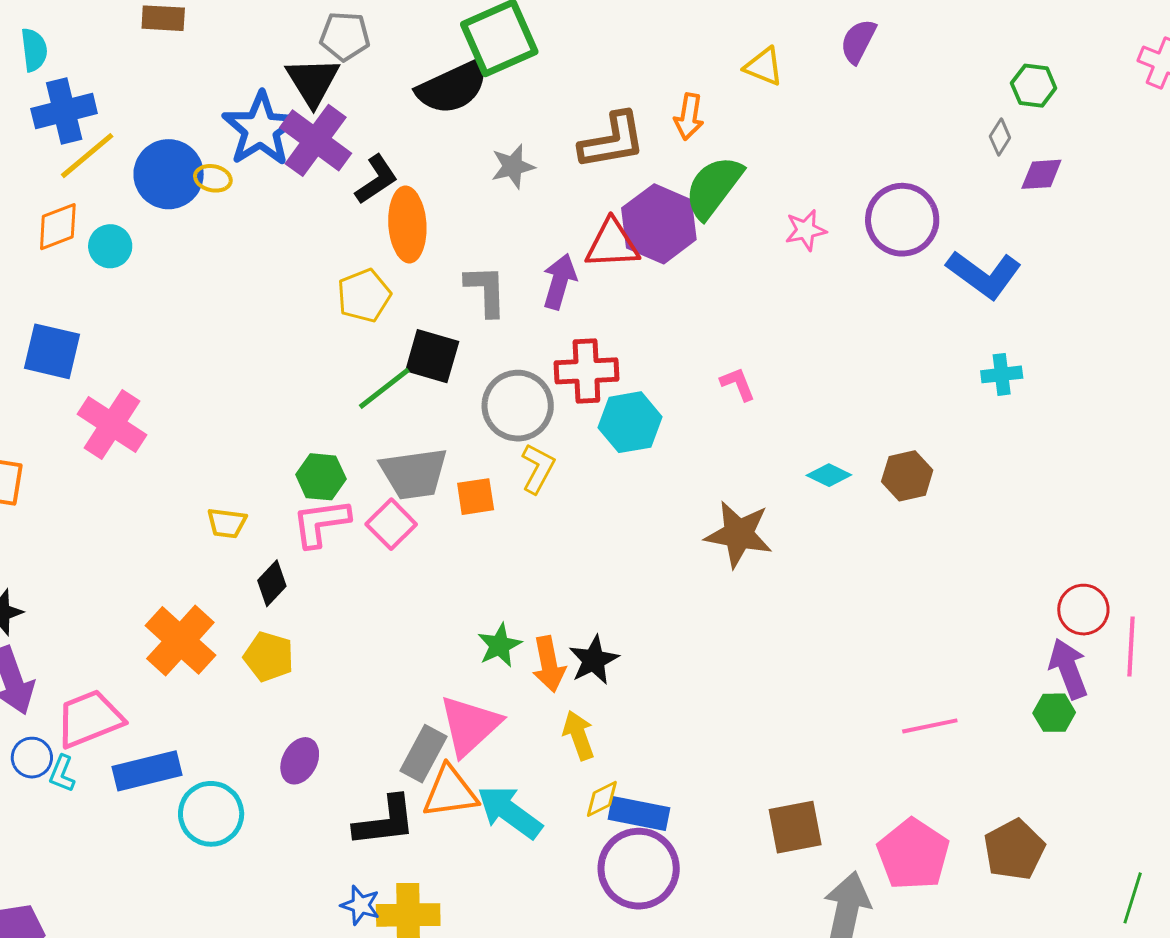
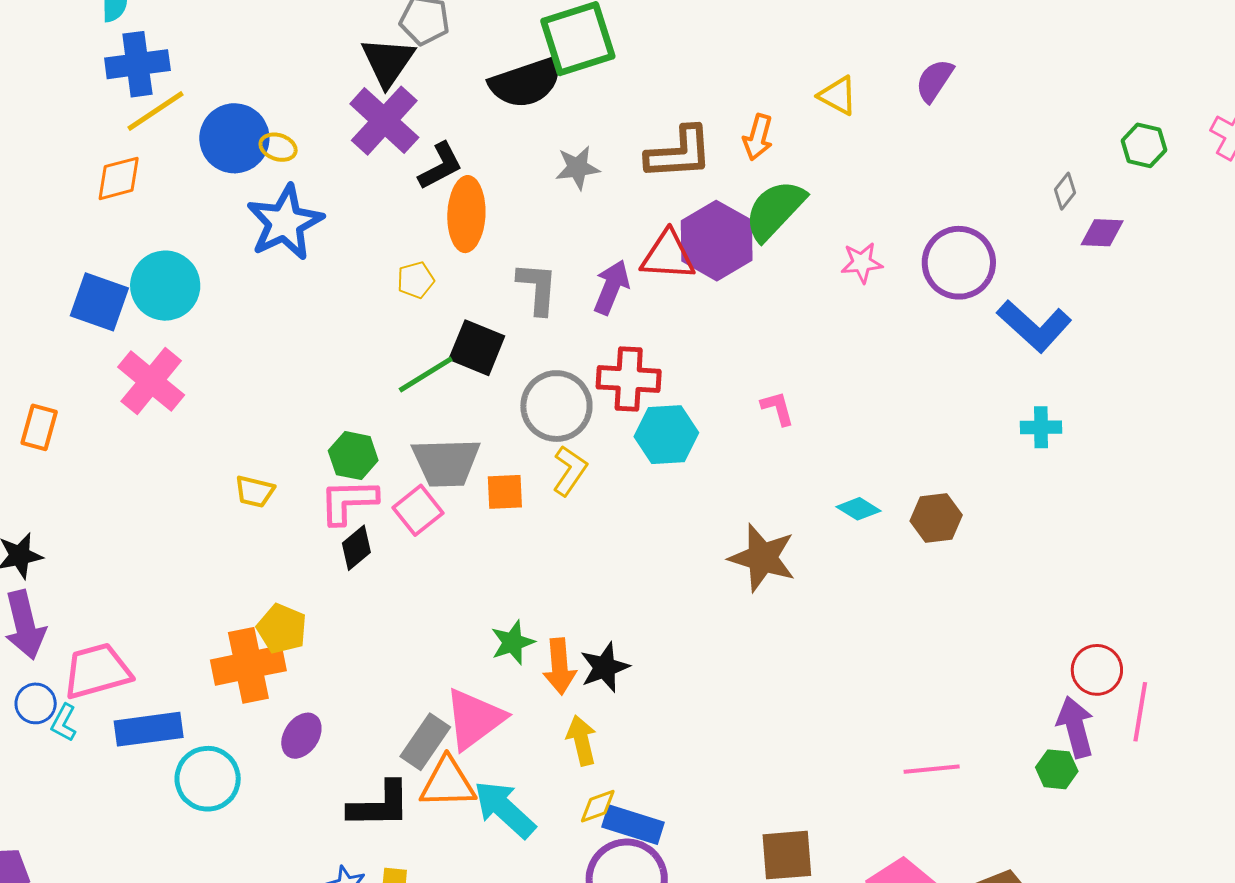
green hexagon: (1034, 86) -> (1144, 145), moved
blue star: (261, 129) -> (285, 222), moved
cyan circle: (110, 246) -> (165, 286), moved, size x1.6
yellow pentagon: (364, 296) -> (416, 280), size x0.7
black diamond: (272, 583) -> (356, 548), moved
orange cross: (180, 640) -> (248, 665), moved, turned 30

